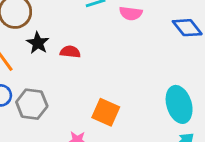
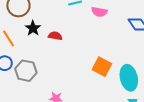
orange square: (106, 112) -> (102, 67), moved

